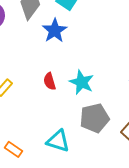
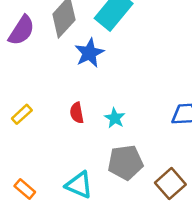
cyan star: (82, 82) -> (115, 118), size x0.7

